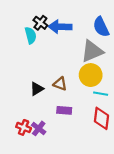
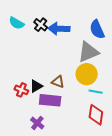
cyan semicircle: (31, 35) -> (17, 23), moved, turned 133
purple rectangle: (64, 110) -> (50, 100), moved, size x1.5
red cross: (24, 127) -> (21, 90), moved

